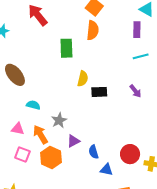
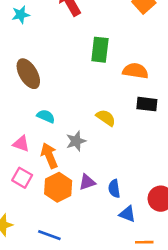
orange semicircle: (93, 30) -> (135, 71), moved, turned -96
yellow semicircle: (83, 79) -> (106, 118), moved, turned -77
black rectangle: (99, 92) -> (147, 104), moved
purple triangle: (73, 141) -> (87, 182), moved

